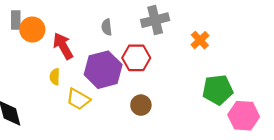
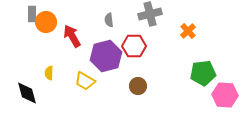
yellow semicircle: (55, 77) -> (49, 73), moved

